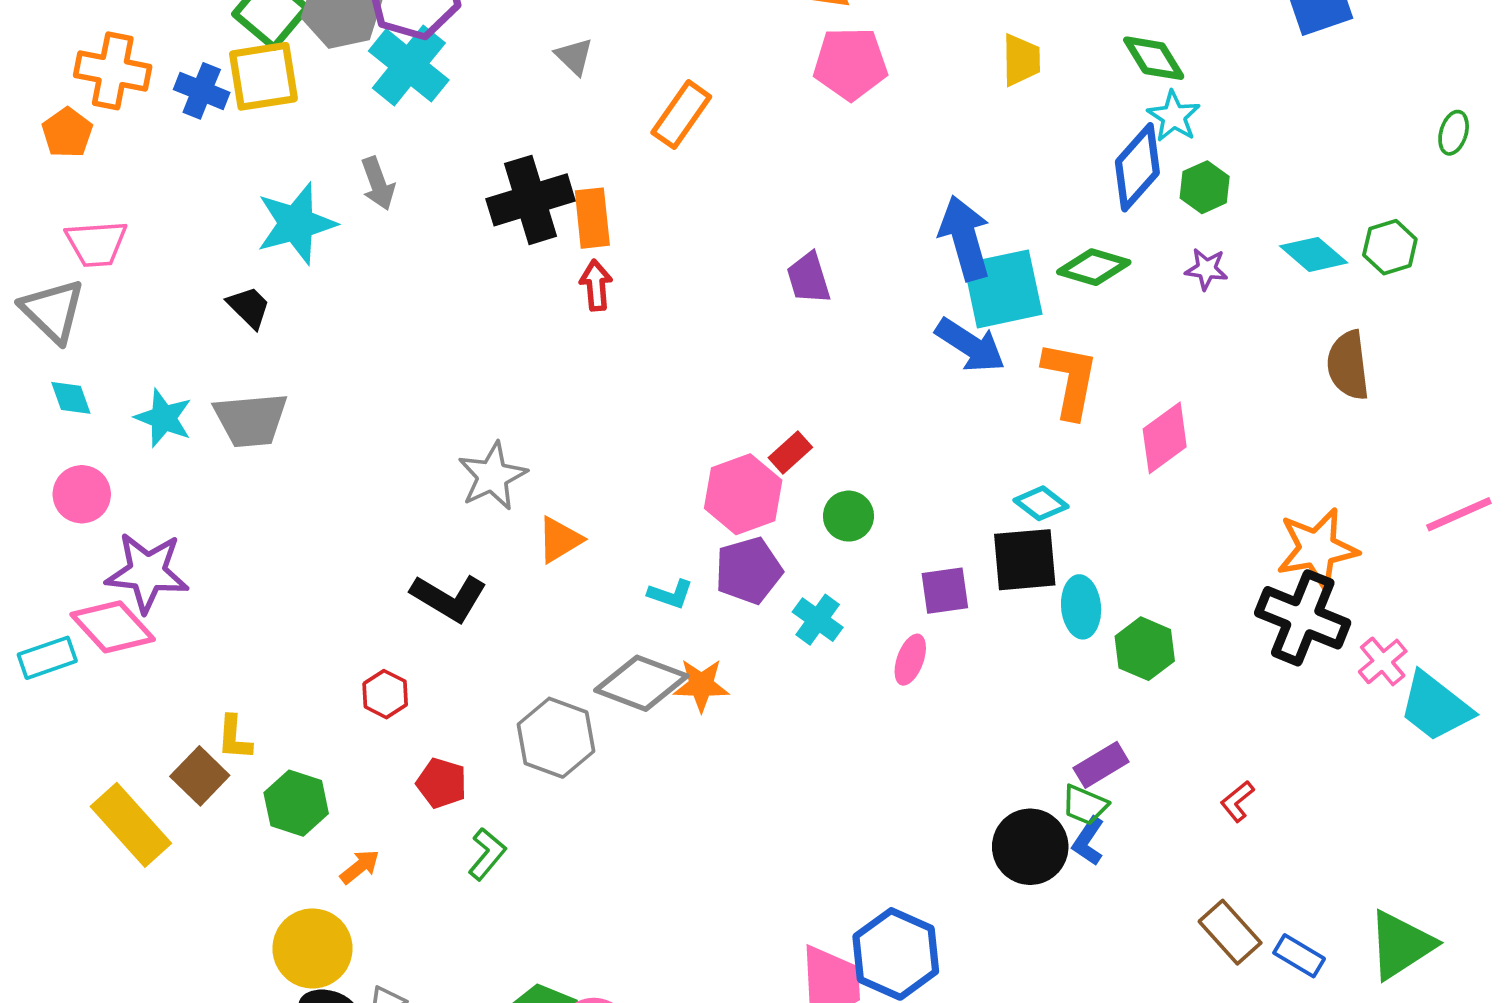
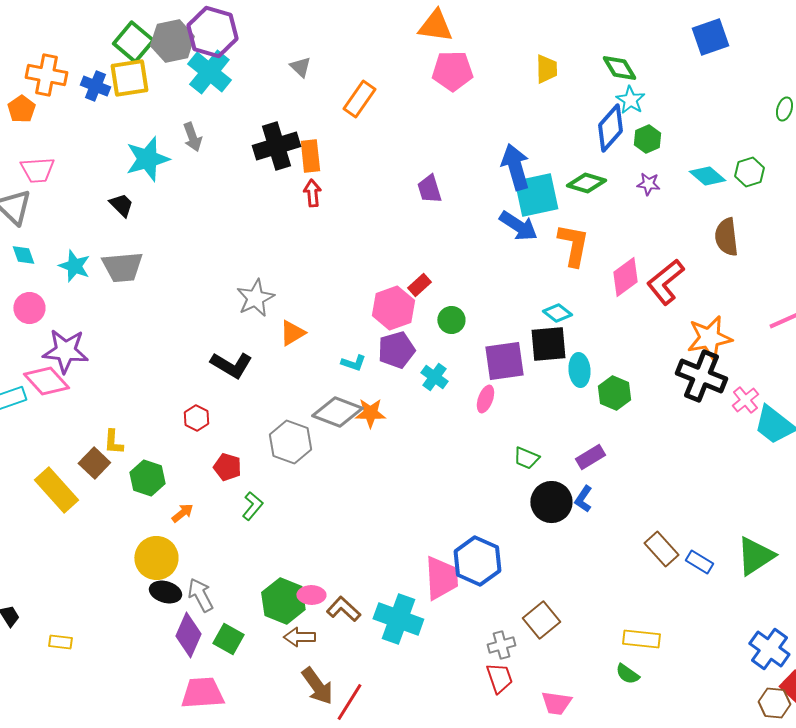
purple square: (945, 591) -> (504, 361), size x1.5
red L-shape: (1237, 801) -> (665, 282), moved, size x2.0
green trapezoid: (1085, 805) -> (526, 458), moved

